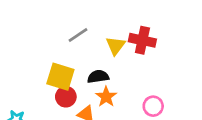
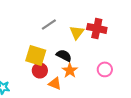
black semicircle: (98, 77) -> (64, 55), turned 35
pink circle: (153, 106) -> (105, 69), moved

